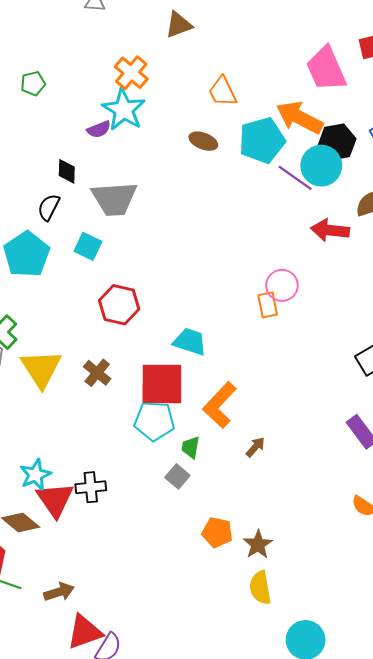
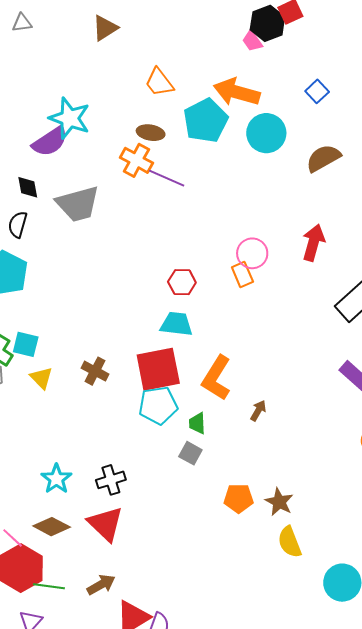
pink trapezoid: (326, 69) -> (252, 41), size x0.5
orange cross: (131, 73) -> (136, 160), moved
purple semicircle: (99, 129) -> (50, 142), size x1.6
black hexagon: (337, 142) -> (267, 23), moved
purple line: (295, 178) -> (167, 178), moved
red arrow: (330, 230) -> (313, 243), moved, turned 111
cyan square: (88, 246) -> (26, 344), moved
red hexagon: (119, 305) -> (182, 282), moved, size x0.7
yellow triangle: (41, 369) -> (41, 378), size x0.6
red triangle: (55, 500) -> (106, 524), moved

